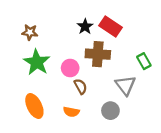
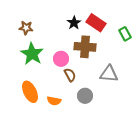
green rectangle: (144, 61) -> (125, 34), moved
gray triangle: (125, 85) -> (109, 74), turned -48
gray circle: (110, 111) -> (85, 96), moved
orange semicircle: (71, 112) -> (54, 101), moved

